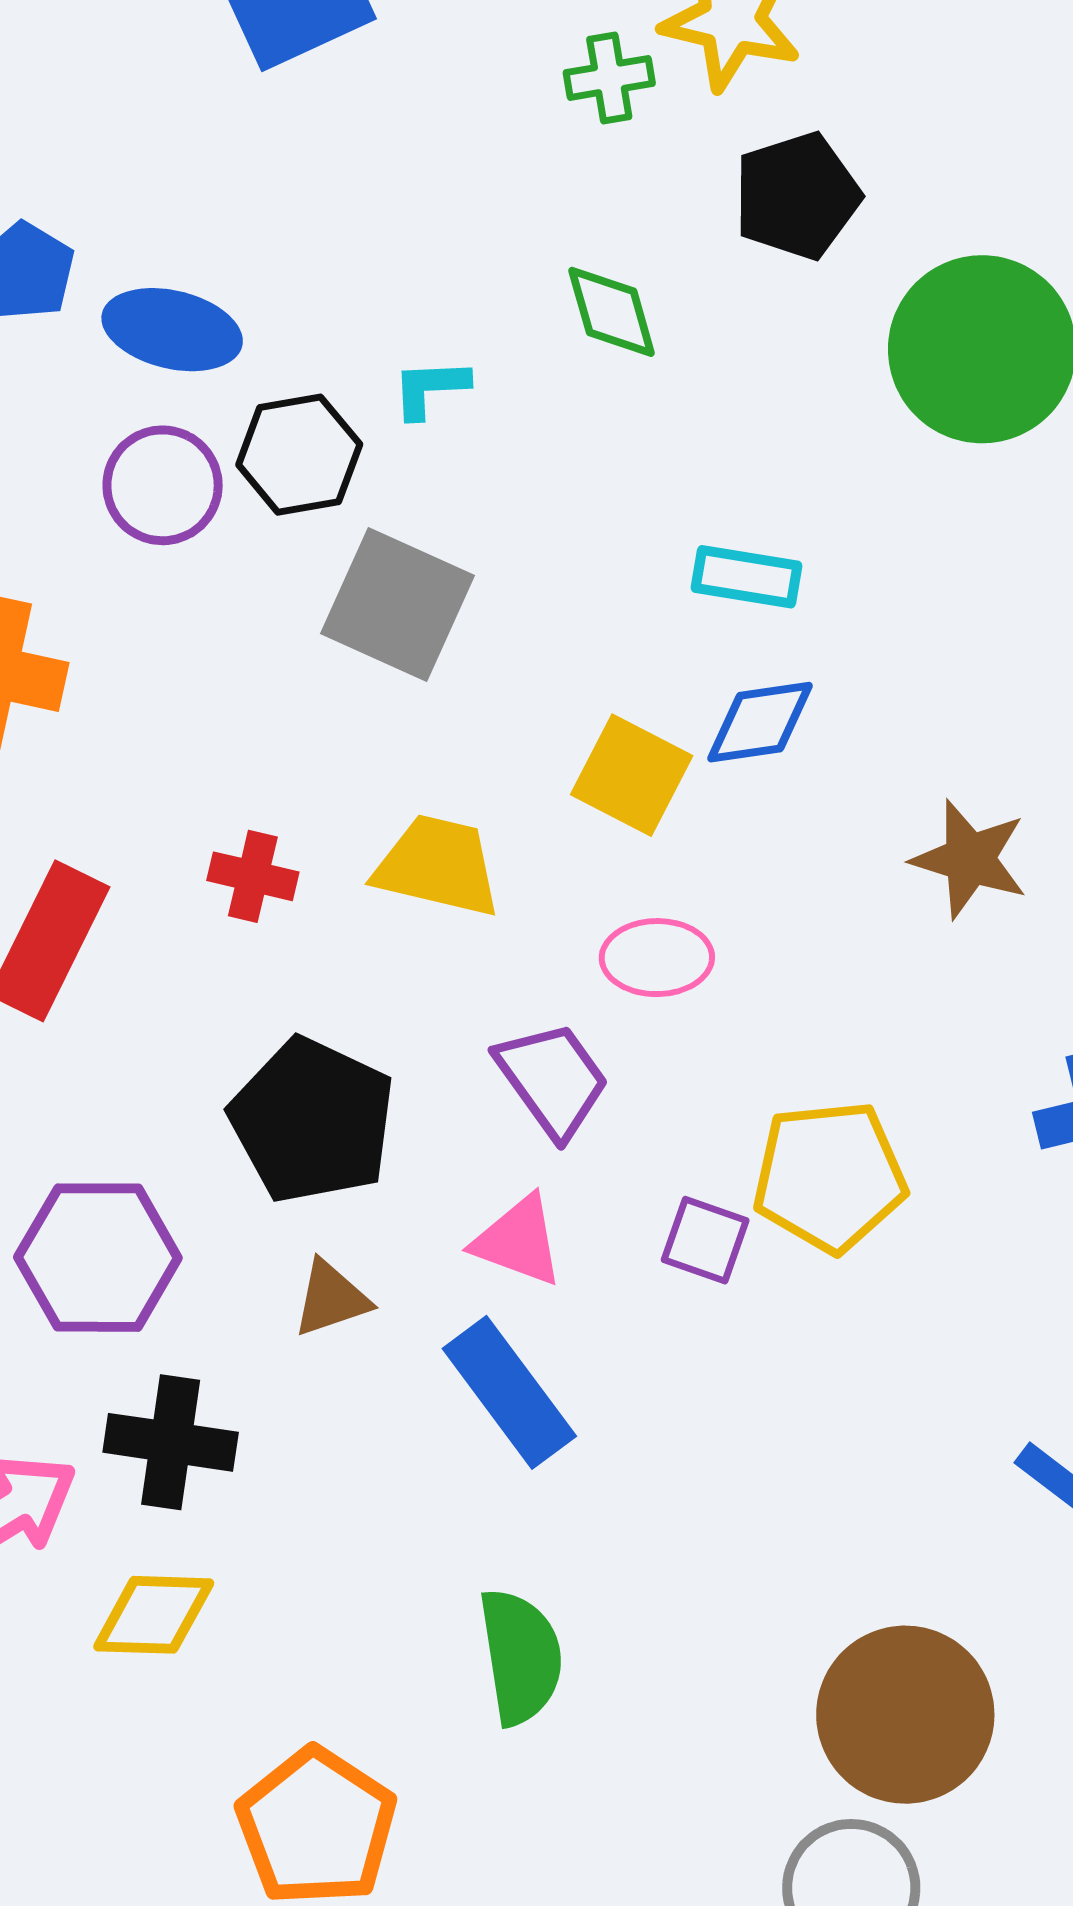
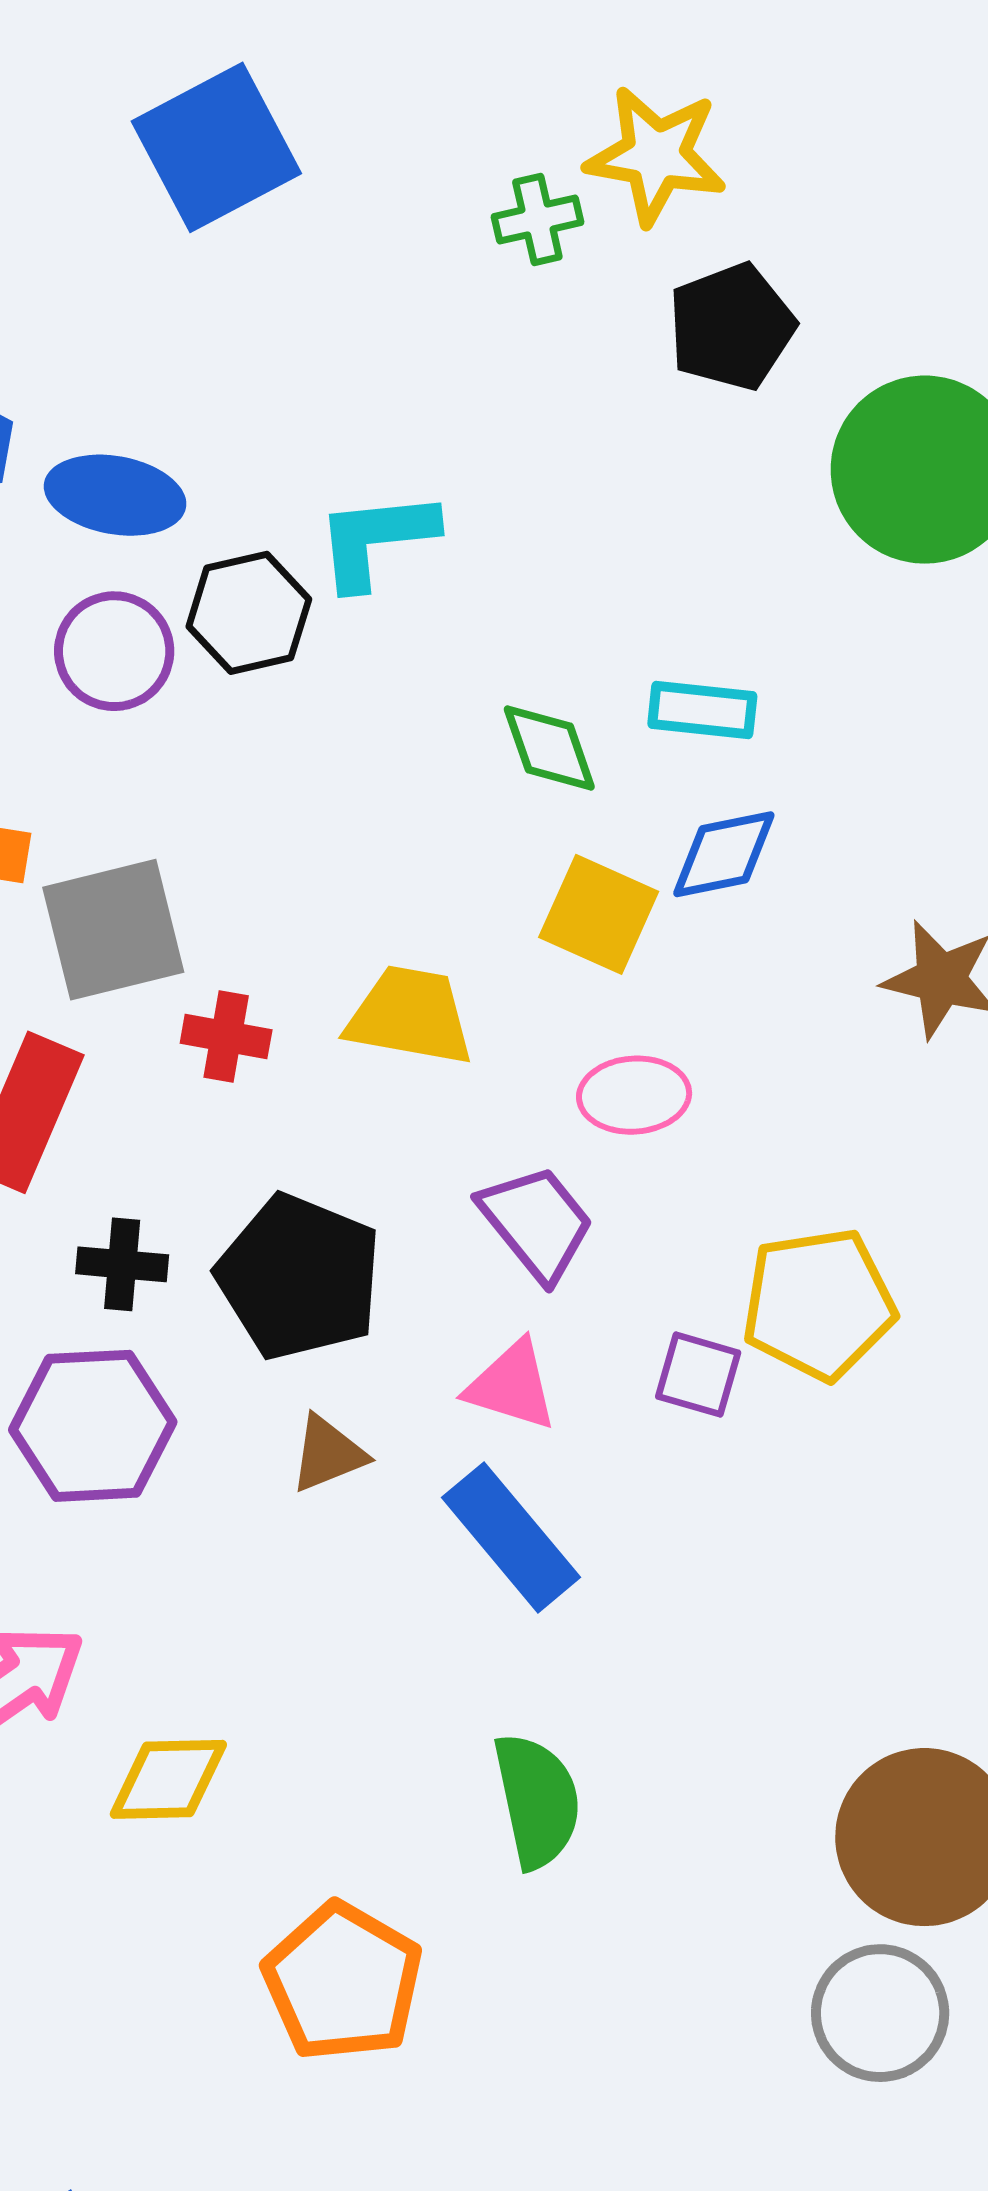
green diamond: (612, 312) -> (549, 748), moved
cyan L-shape: (430, 388) -> (376, 539), size x1.6
gray square: (398, 605) -> (113, 930), moved, turned -35
black cross: (171, 1442) -> (122, 1264), moved, size x0.7

